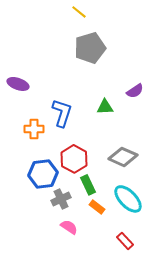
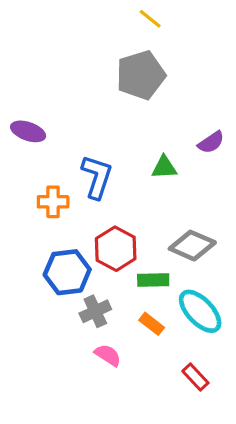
yellow line: (79, 12) -> (150, 19), moved
green rectangle: (88, 185) -> (153, 280), moved, turned -66

